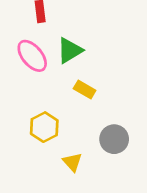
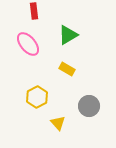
green triangle: (70, 50) -> (68, 35), moved

